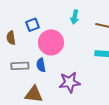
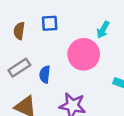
pink circle: (51, 42) -> (84, 54), moved
gray rectangle: (20, 66) -> (19, 68), turned -48

